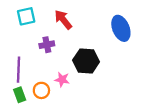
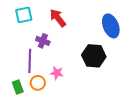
purple cross: (47, 45) -> (43, 41), turned 32
black hexagon: (86, 61) -> (94, 56), moved
purple line: (19, 70) -> (30, 61), moved

